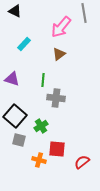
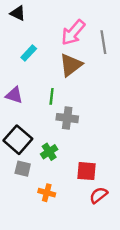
gray line: (84, 13) -> (103, 42), moved
brown triangle: (59, 54) -> (71, 65), size x1.5
red square: (57, 149) -> (87, 171), moved

